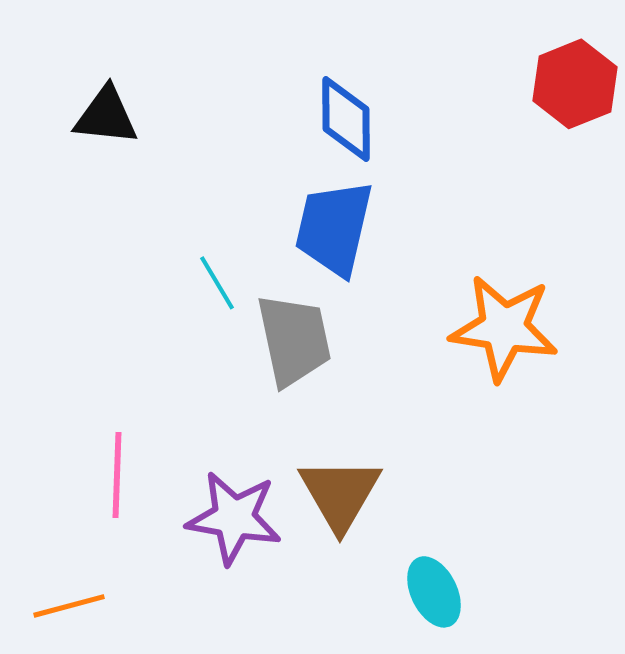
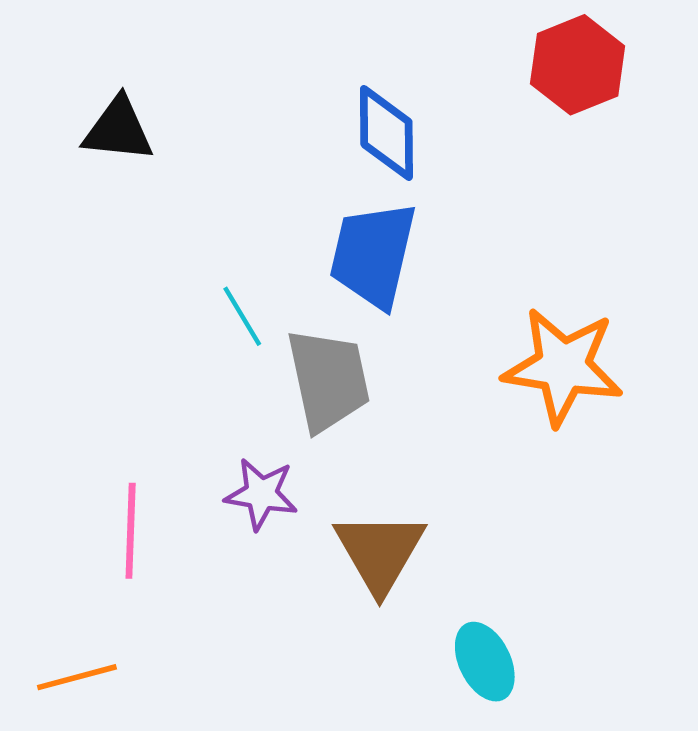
red hexagon: (575, 84) -> (578, 65), moved
purple star: (234, 518) -> (261, 494), moved, size x0.7

